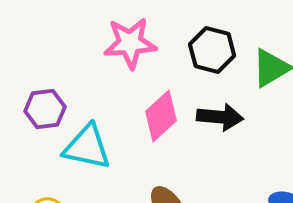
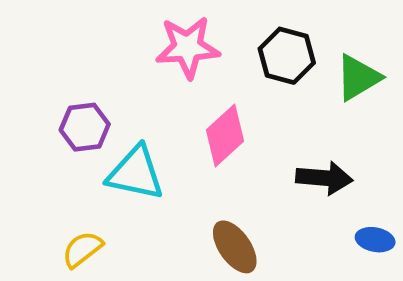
black arrow: (220, 117) -> (324, 178), moved

